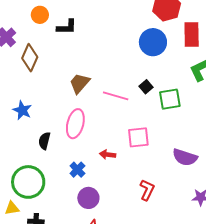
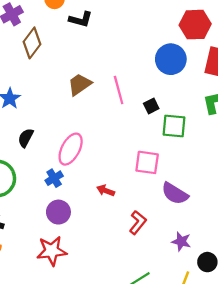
pink line: (116, 96) -> (119, 90), moved, turned 45
pink ellipse: (75, 124) -> (71, 149), moved
pink square: (138, 137) -> (147, 162), moved
red arrow: (108, 155) -> (106, 191), moved
red L-shape: (147, 190) -> (138, 222), moved

